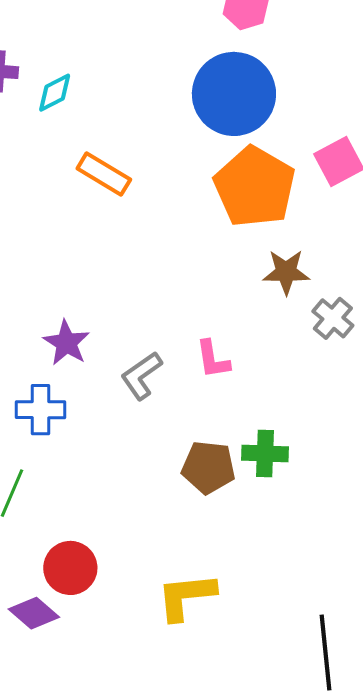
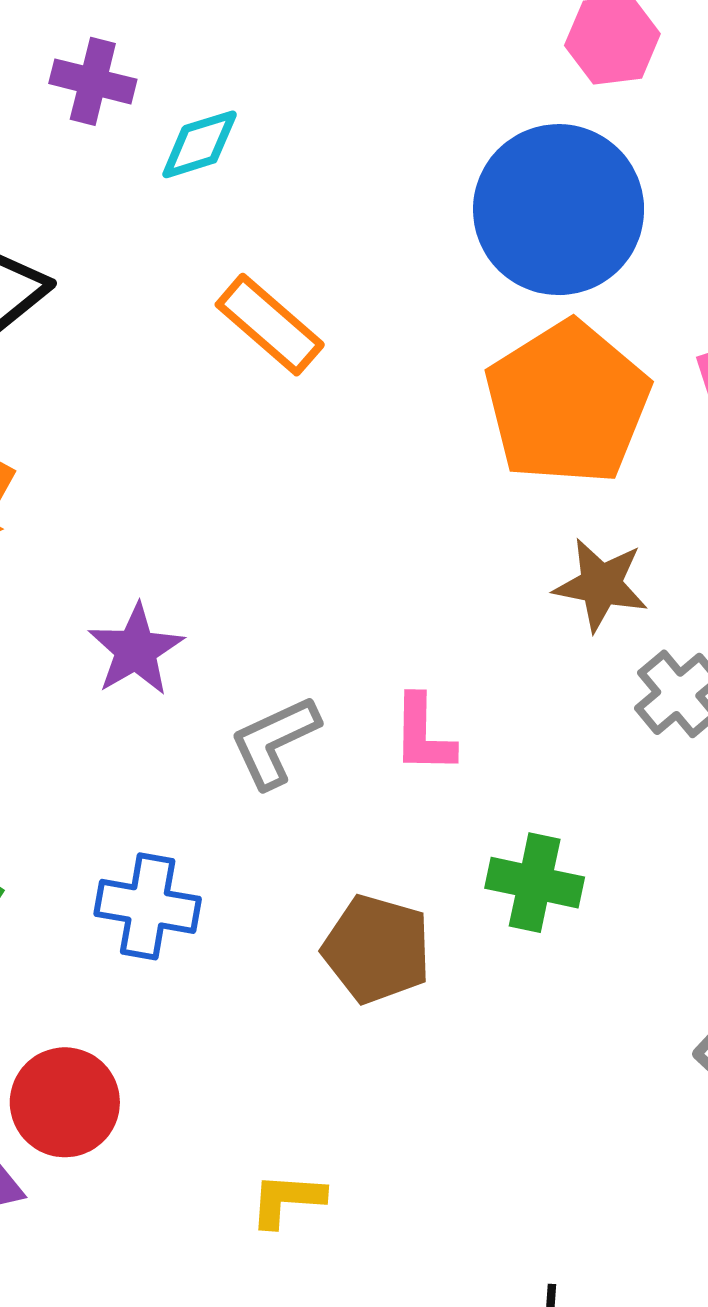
blue cross: (40, 410) -> (148, 906), moved
green cross: (265, 453) -> (535, 883), moved
yellow L-shape: (186, 596) -> (287, 1200), size x0.6

